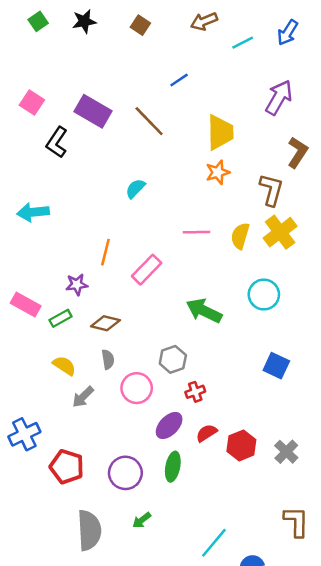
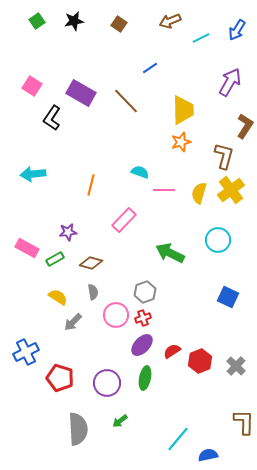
cyan semicircle: (135, 189) -> (140, 172), moved, turned 66
orange line: (105, 252) -> (91, 185), moved
red cross: (195, 392) -> (143, 318), moved

